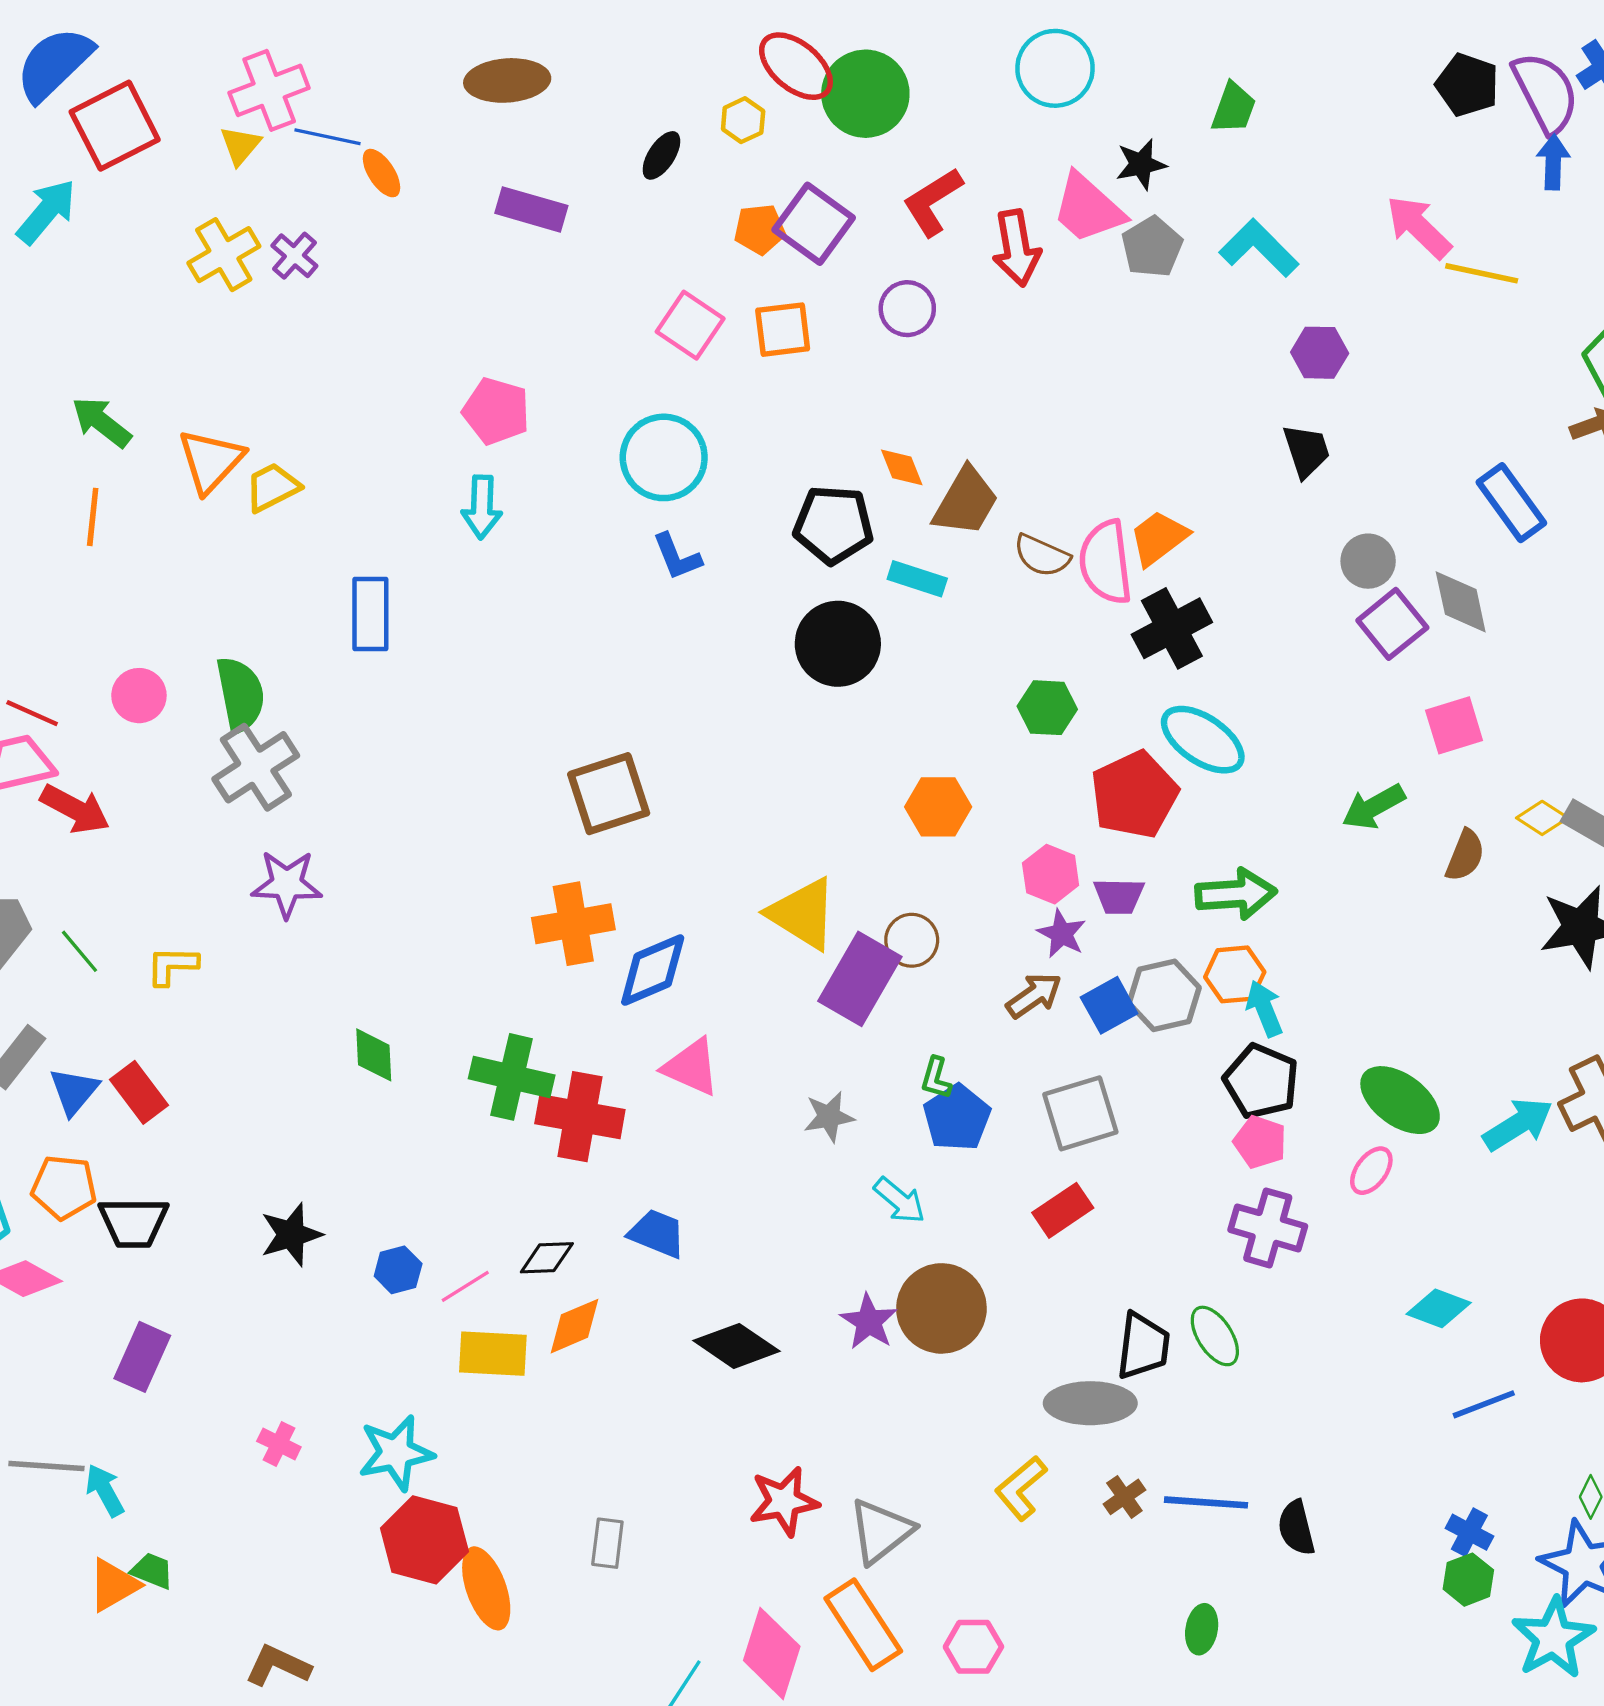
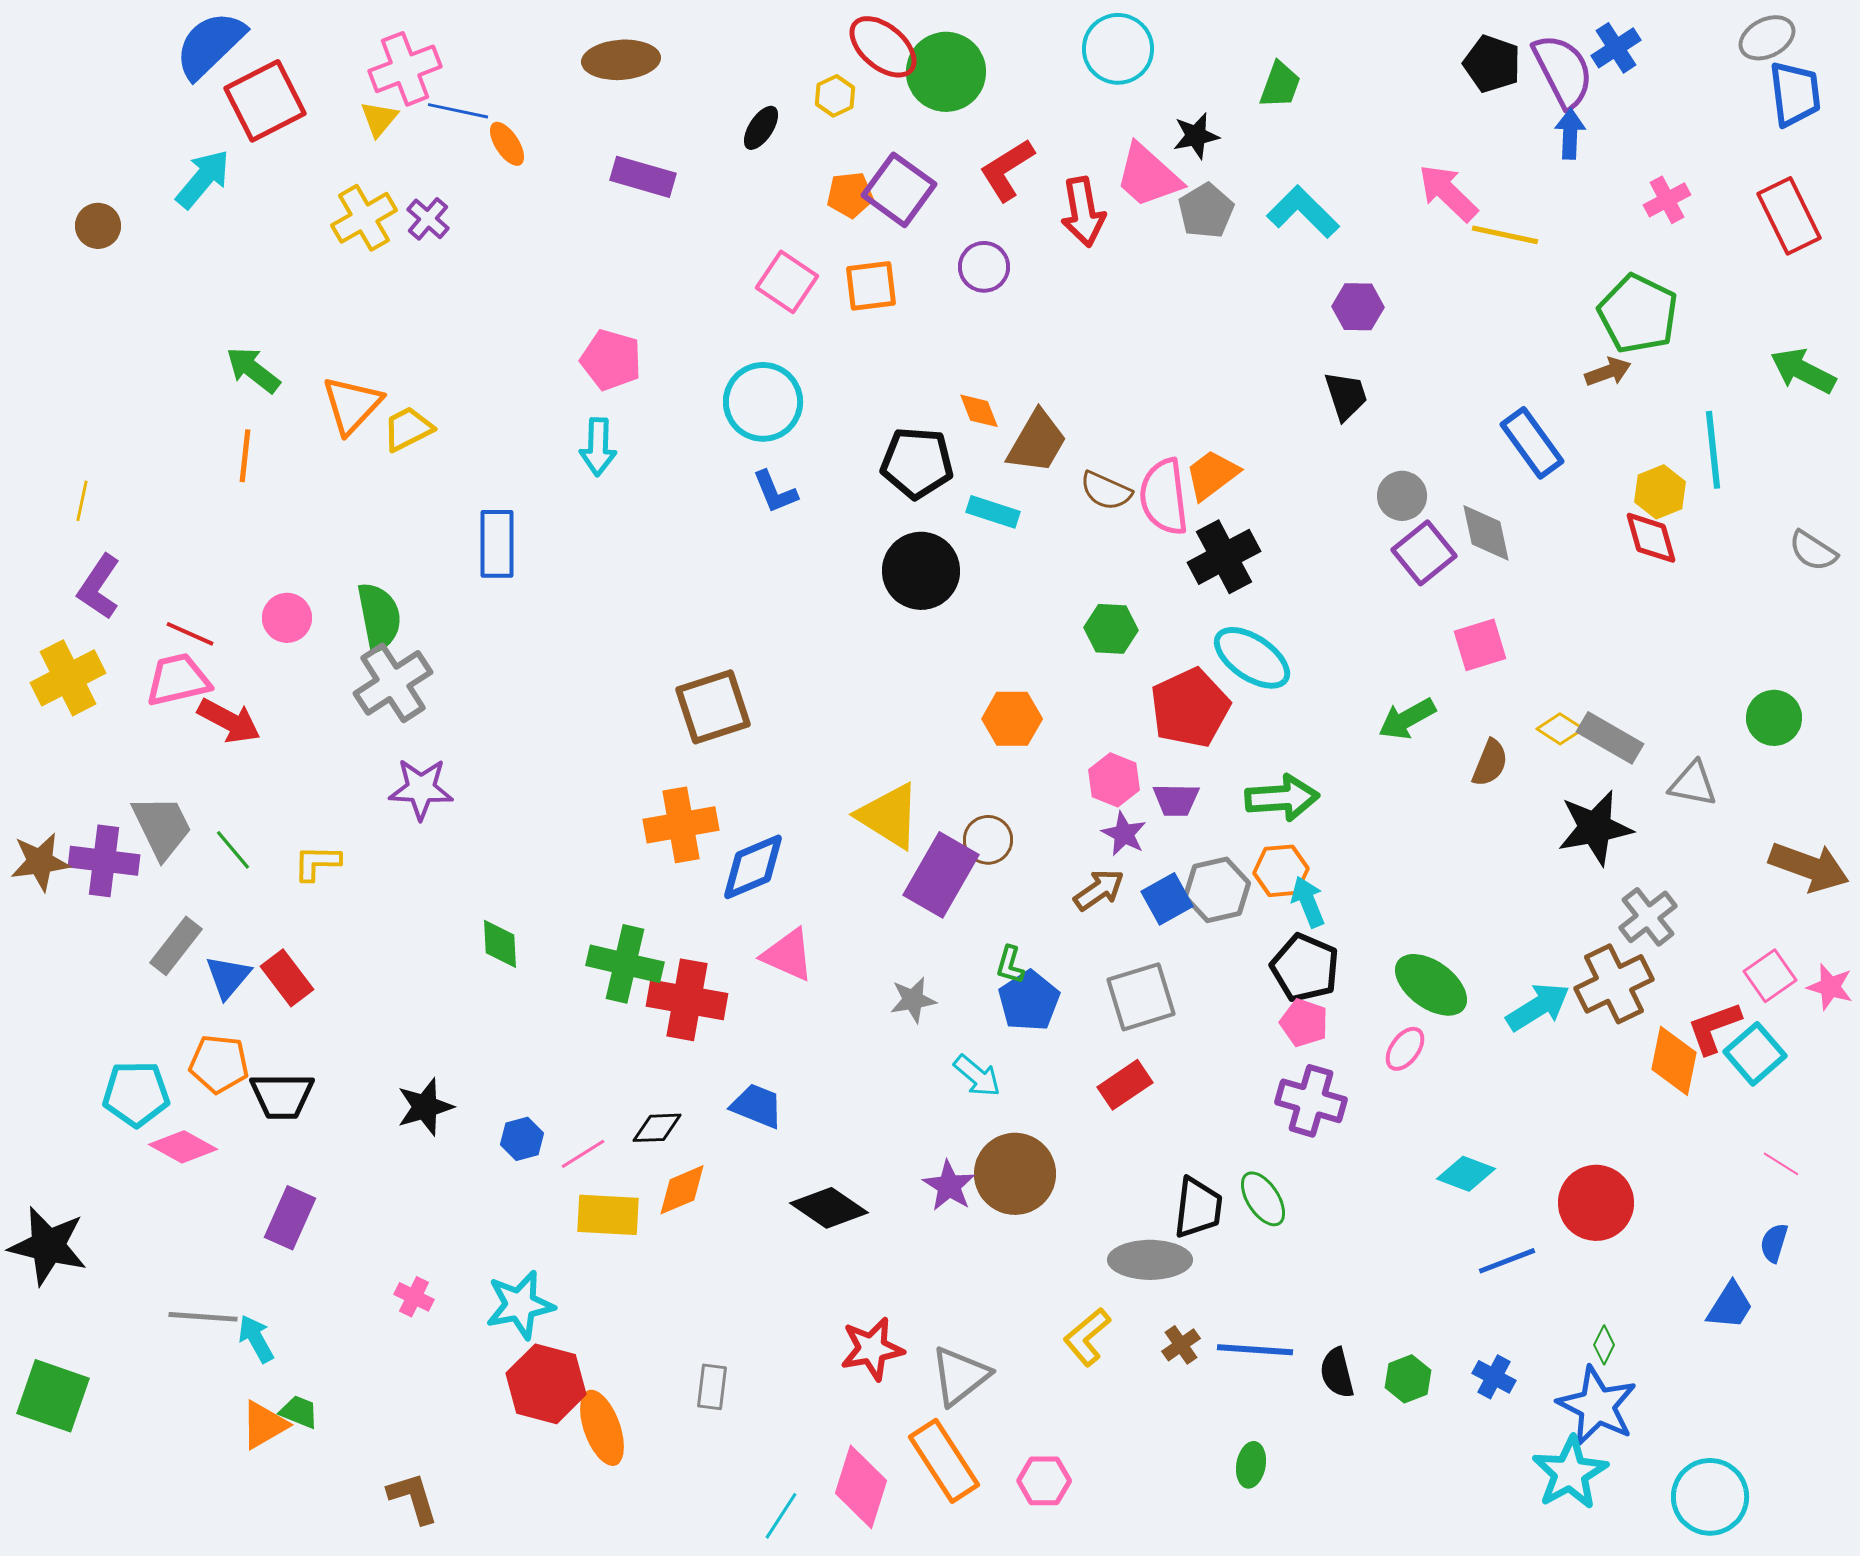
green hexagon: (1468, 1580) -> (1408, 1379), moved
brown L-shape: (278, 1666) -> (413, 1498), turned 48

